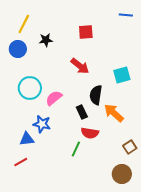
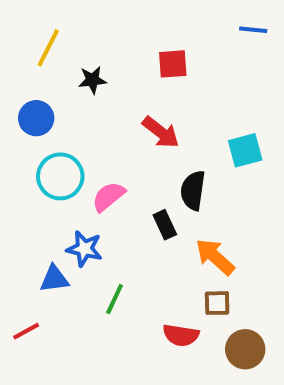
blue circle: (18, 49) -> (36, 118), moved
orange arrow: (114, 113) -> (215, 257), moved
red semicircle: (90, 133) -> (181, 335), moved
brown square: (130, 147) -> (217, 303), moved, turned 32
green line: (76, 149) -> (115, 299), moved
red line: (21, 162) -> (26, 331), moved

